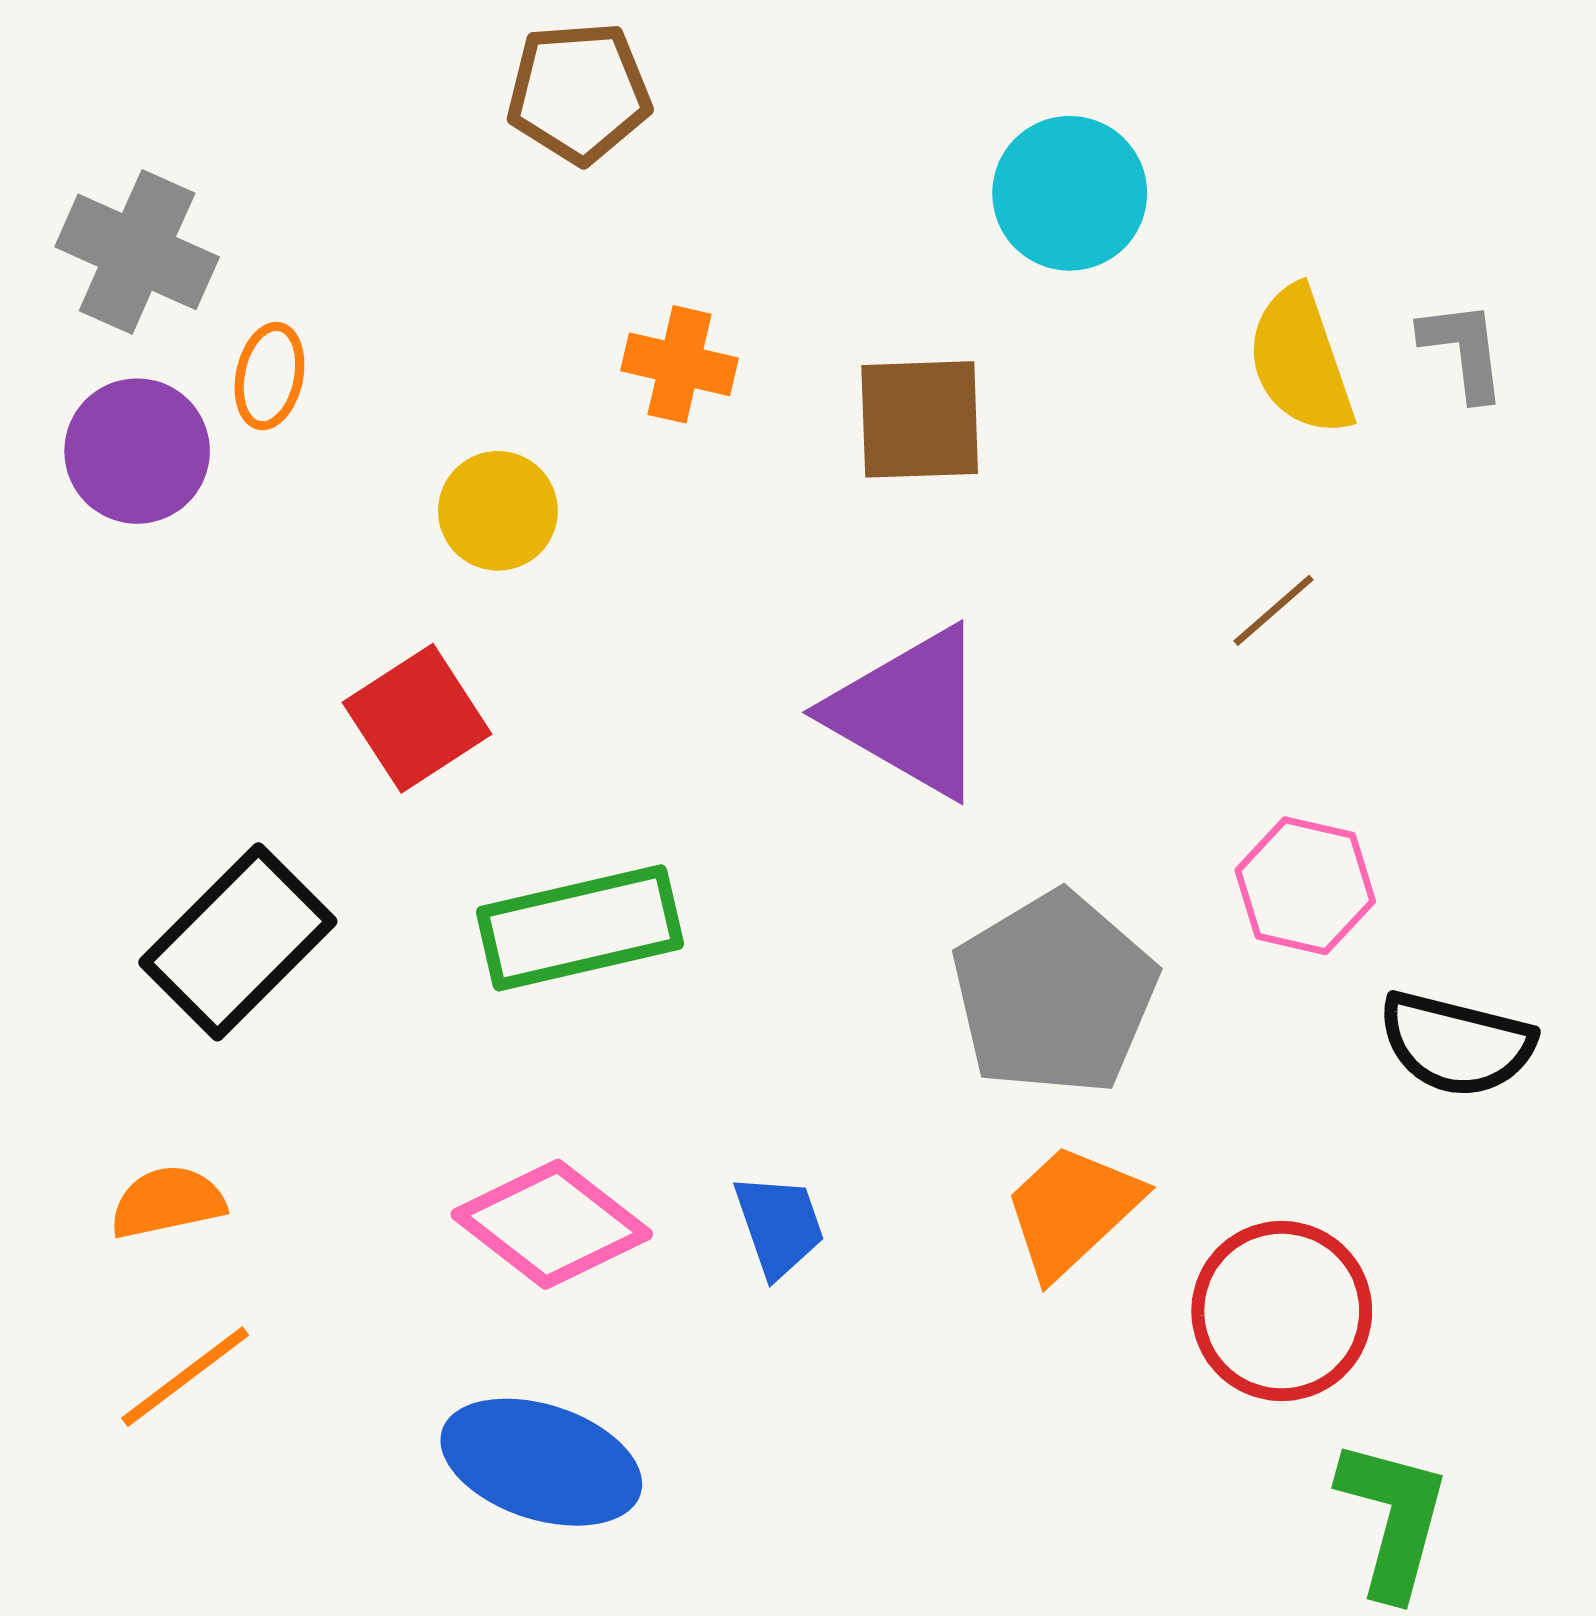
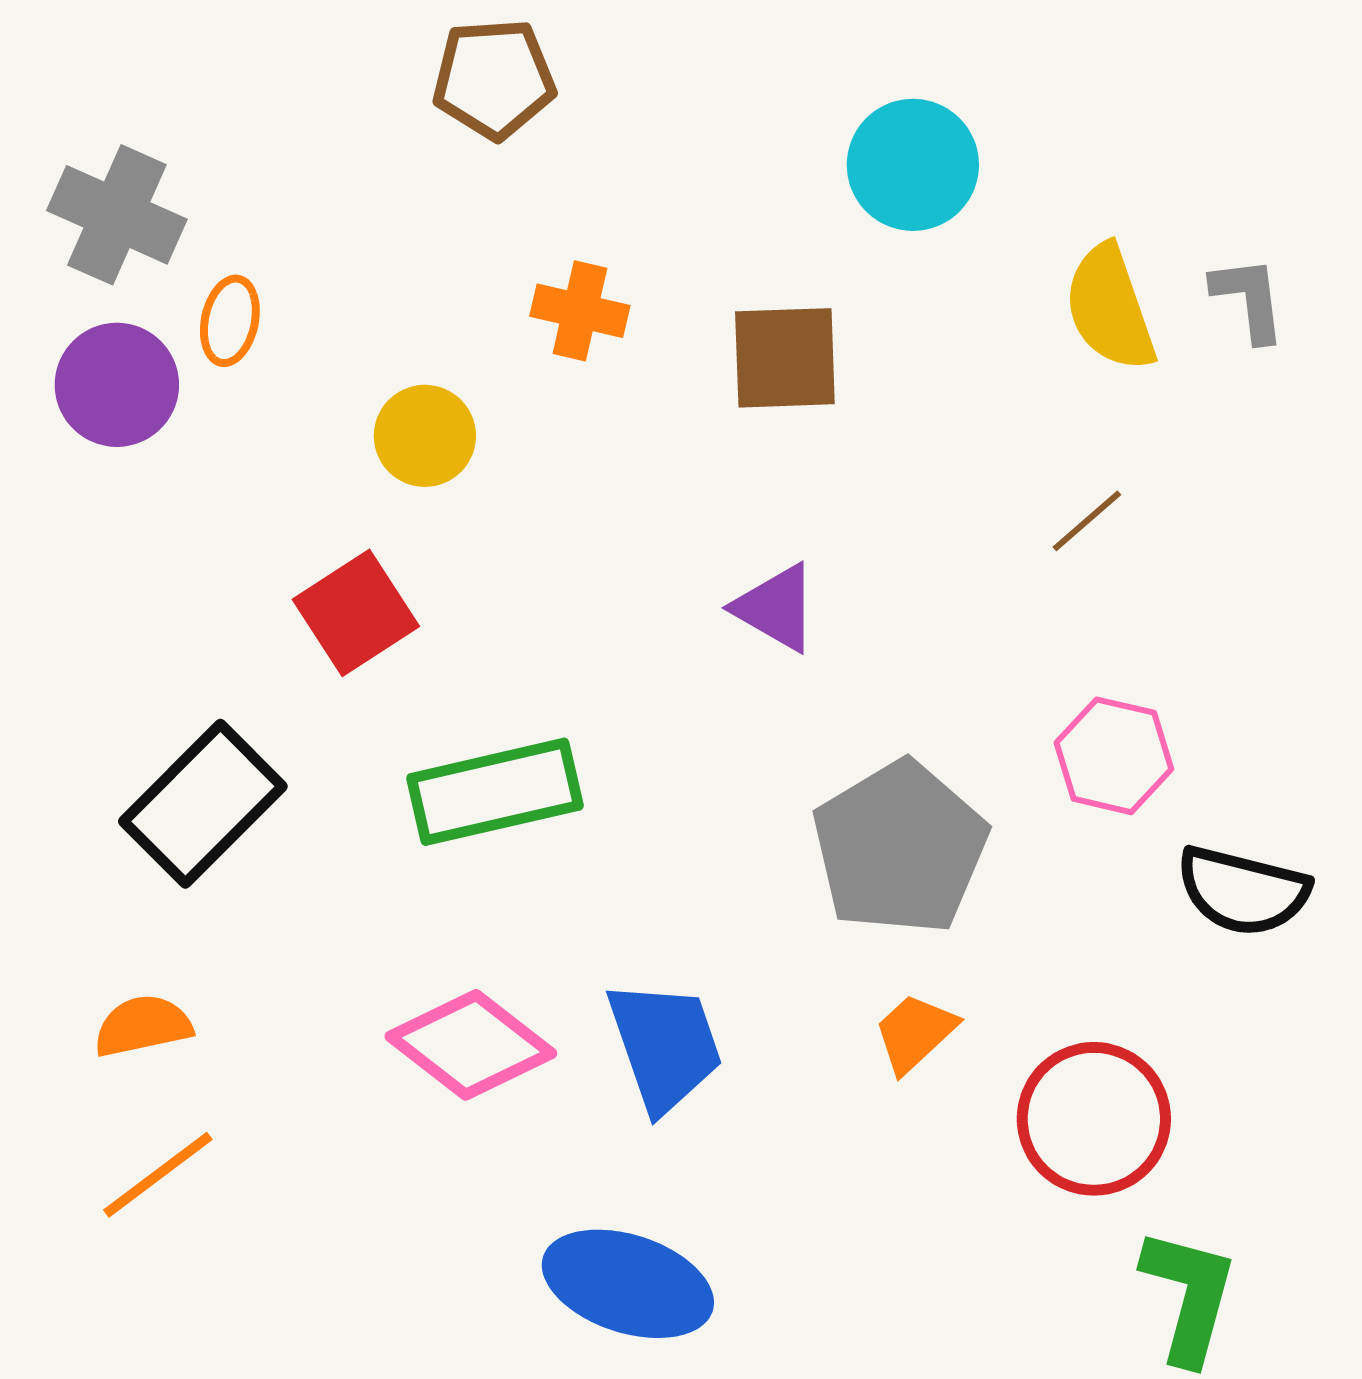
purple triangle: (909, 712) -> (776, 608), size x0.6
orange trapezoid: (1072, 1210) -> (915, 1033), size x0.7
blue trapezoid: (779, 1225) -> (665, 1046), size x1.5
blue ellipse: (541, 1462) -> (628, 1284), moved

